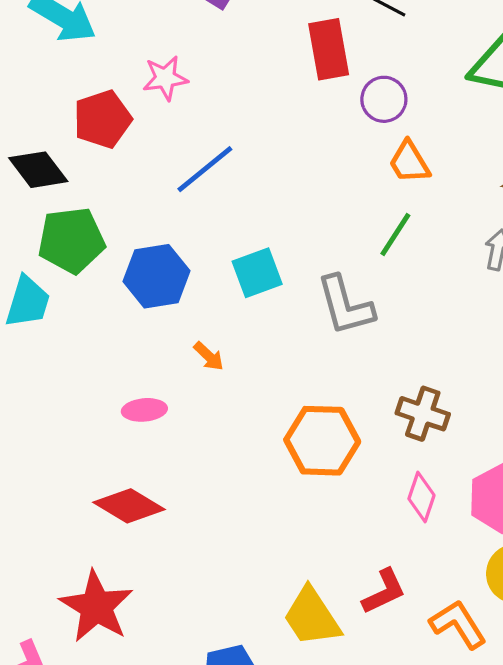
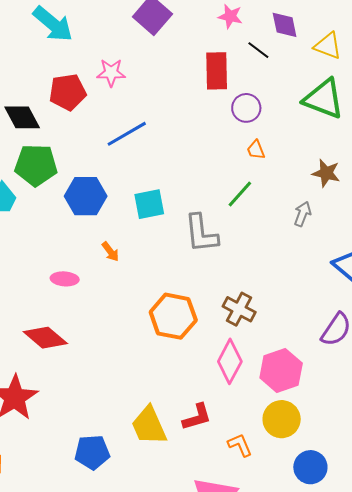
orange trapezoid: (409, 162) -> (256, 150), size x0.7
pink diamond: (421, 497) -> (230, 361), size x1.4
orange L-shape: (458, 624) -> (240, 445), size x0.7

